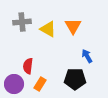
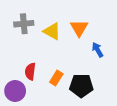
blue arrow: (87, 56) -> (98, 50), moved
orange rectangle: (40, 84) -> (56, 78), moved

